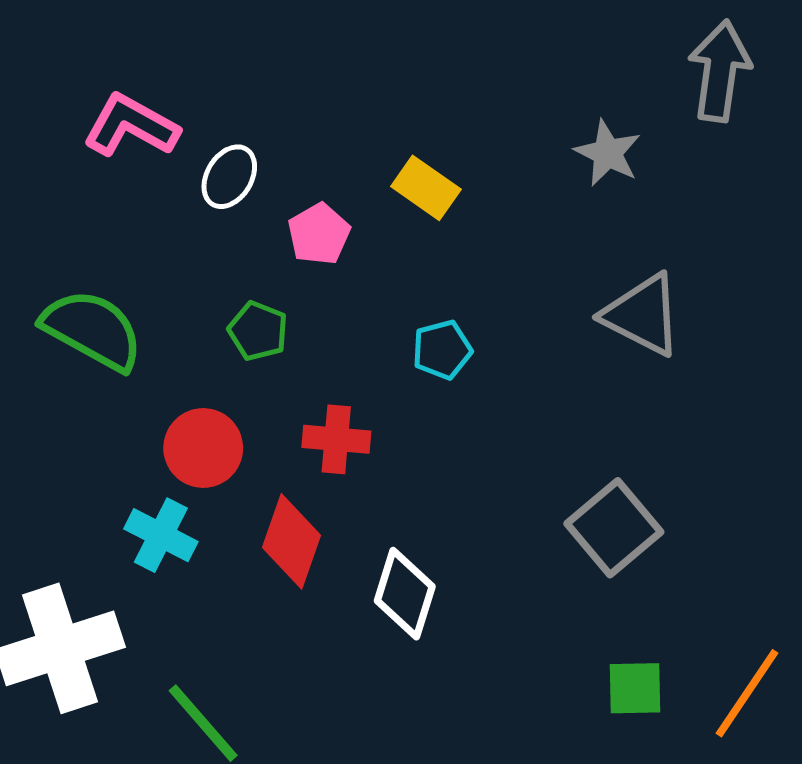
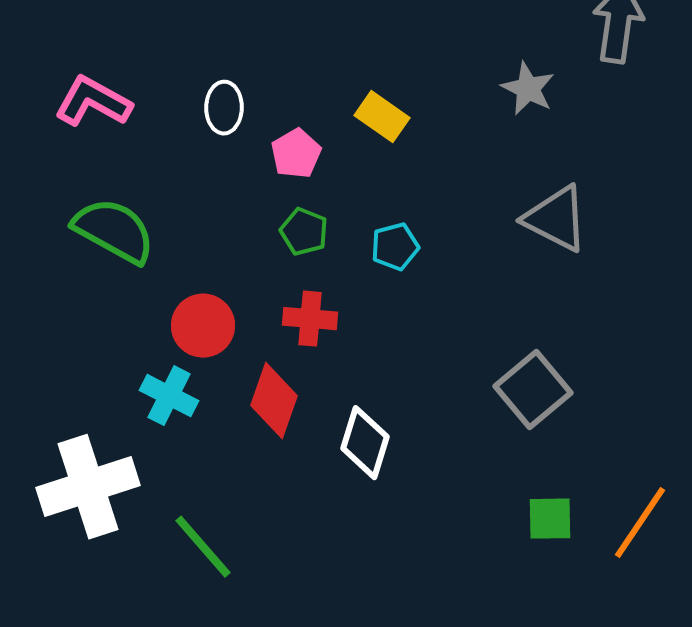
pink L-shape: (131, 126) -> (93, 102), moved
white ellipse: (229, 177) -> (224, 108), turned -30
green pentagon: (258, 331) -> (304, 232), moved

